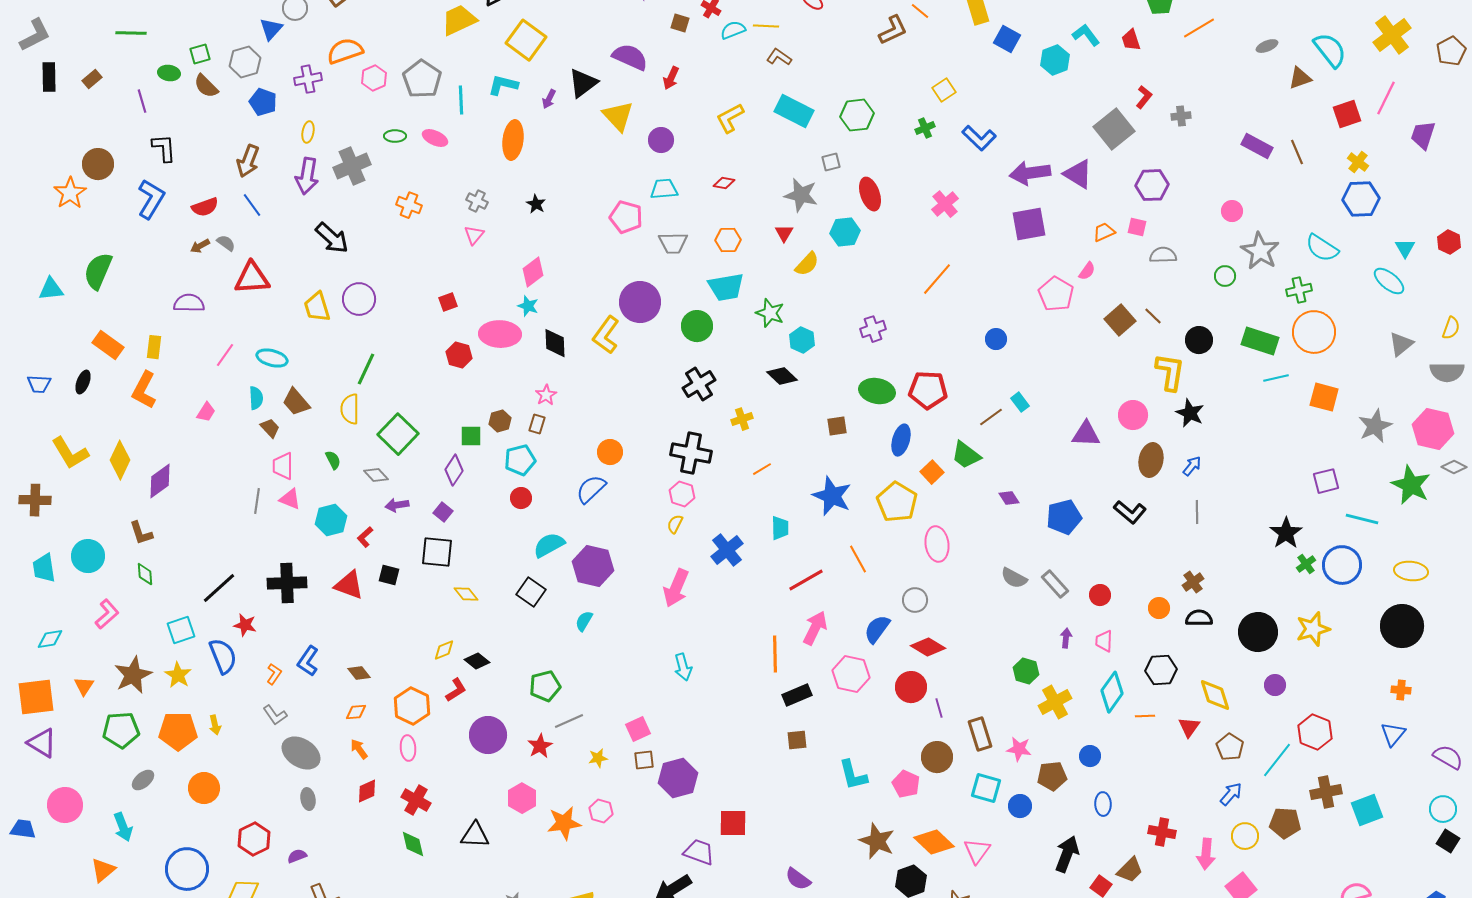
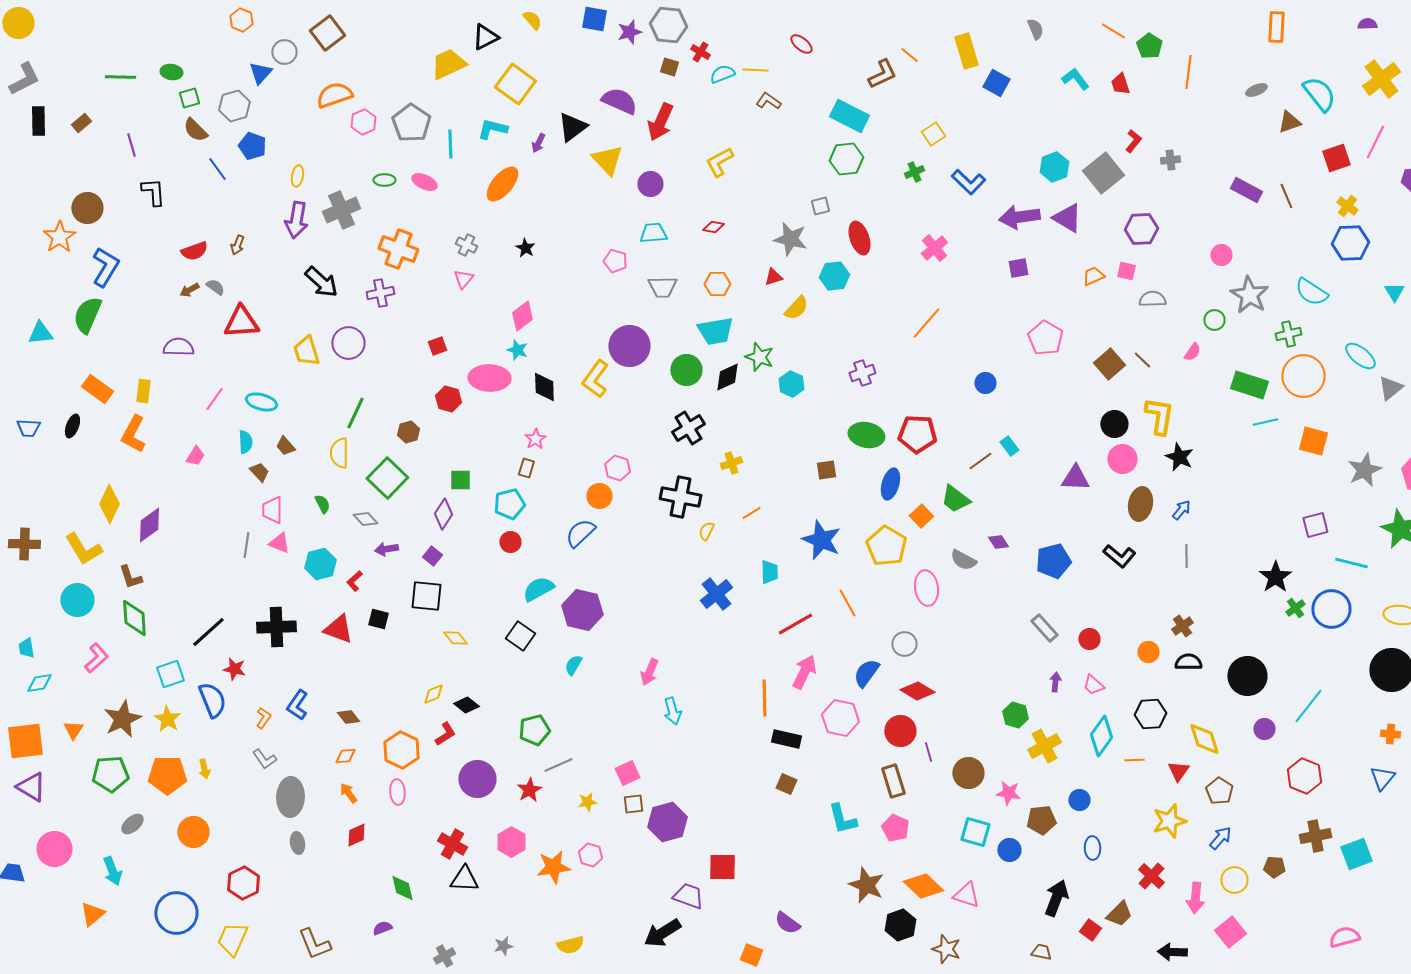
orange line: (1199, 28) -> (1188, 72), turned -52
cyan hexagon: (1055, 60) -> (1054, 167), moved
green ellipse: (169, 73) -> (171, 72), moved
red arrow: (671, 78) -> (660, 122), size x1.6
purple cross: (308, 79) -> (380, 293), moved
cyan rectangle: (794, 111) -> (849, 116), moved
orange ellipse: (513, 140) -> (502, 184), turned 33
brown arrow: (248, 161) -> (237, 245), moved, size x0.6
blue L-shape: (151, 199) -> (105, 267), moved
blue line: (252, 205) -> (217, 169), moved
orange cross: (409, 205) -> (398, 249), size x1.5
pink pentagon: (626, 217) -> (615, 261), size x0.7
purple square: (1029, 224) -> (1018, 268), size x0.6
red triangle: (784, 233) -> (773, 277), turned 42
pink semicircle: (1087, 271) -> (1192, 352), moved
cyan ellipse: (1389, 281) -> (1360, 356), moved
black circle: (1199, 340) -> (1114, 424), moved
black diamond: (782, 376) -> (727, 377), moved, turned -68
brown trapezoid: (296, 402) -> (285, 446), size x0.7
brown hexagon: (500, 421) -> (408, 432), moved
yellow L-shape: (70, 453) -> (83, 549), moved
pink hexagon: (682, 494) -> (617, 468), moved
yellow semicircle: (675, 524) -> (706, 531), moved
cyan trapezoid: (44, 568) -> (26, 648), moved, size x0.7
green diamond: (145, 574) -> (134, 618), size x1.6
gray semicircle: (1014, 578) -> (963, 560), moved
pink arrow: (676, 588) -> (649, 672), moved, size x0.7
yellow star: (1313, 629) -> (1169, 821), moved
pink trapezoid: (1104, 641) -> (1093, 685), turned -50
black rectangle: (797, 695) -> (786, 739), turned 36
brown rectangle: (980, 734) -> (893, 781), moved
brown square: (797, 740) -> (786, 784), turned 30
gray ellipse: (301, 753) -> (290, 797), turned 60
brown circle: (937, 757) -> (968, 773), moved
cyan line: (1277, 760) -> (1308, 706), moved
red cross: (416, 800) -> (452, 844), moved
brown pentagon: (1285, 823) -> (1274, 867), size x0.7
red cross: (1162, 832) -> (1151, 876), turned 32
pink triangle: (977, 851) -> (966, 895), turned -48
purple semicircle: (297, 856) -> (382, 928), moved

